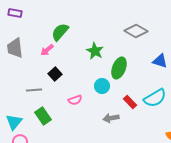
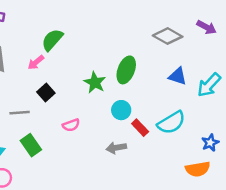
gray diamond: (136, 31) -> (168, 36), moved
green star: (95, 51) -> (95, 82), moved
green ellipse: (119, 68) -> (126, 70), moved
cyan circle: (102, 86) -> (121, 110), moved

